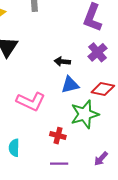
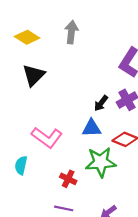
black arrow: (62, 62) -> (101, 103), moved, turned -70
cyan semicircle: (14, 148) -> (21, 165), moved

